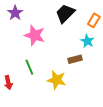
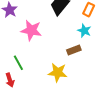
green line: (29, 67) -> (18, 63), moved

